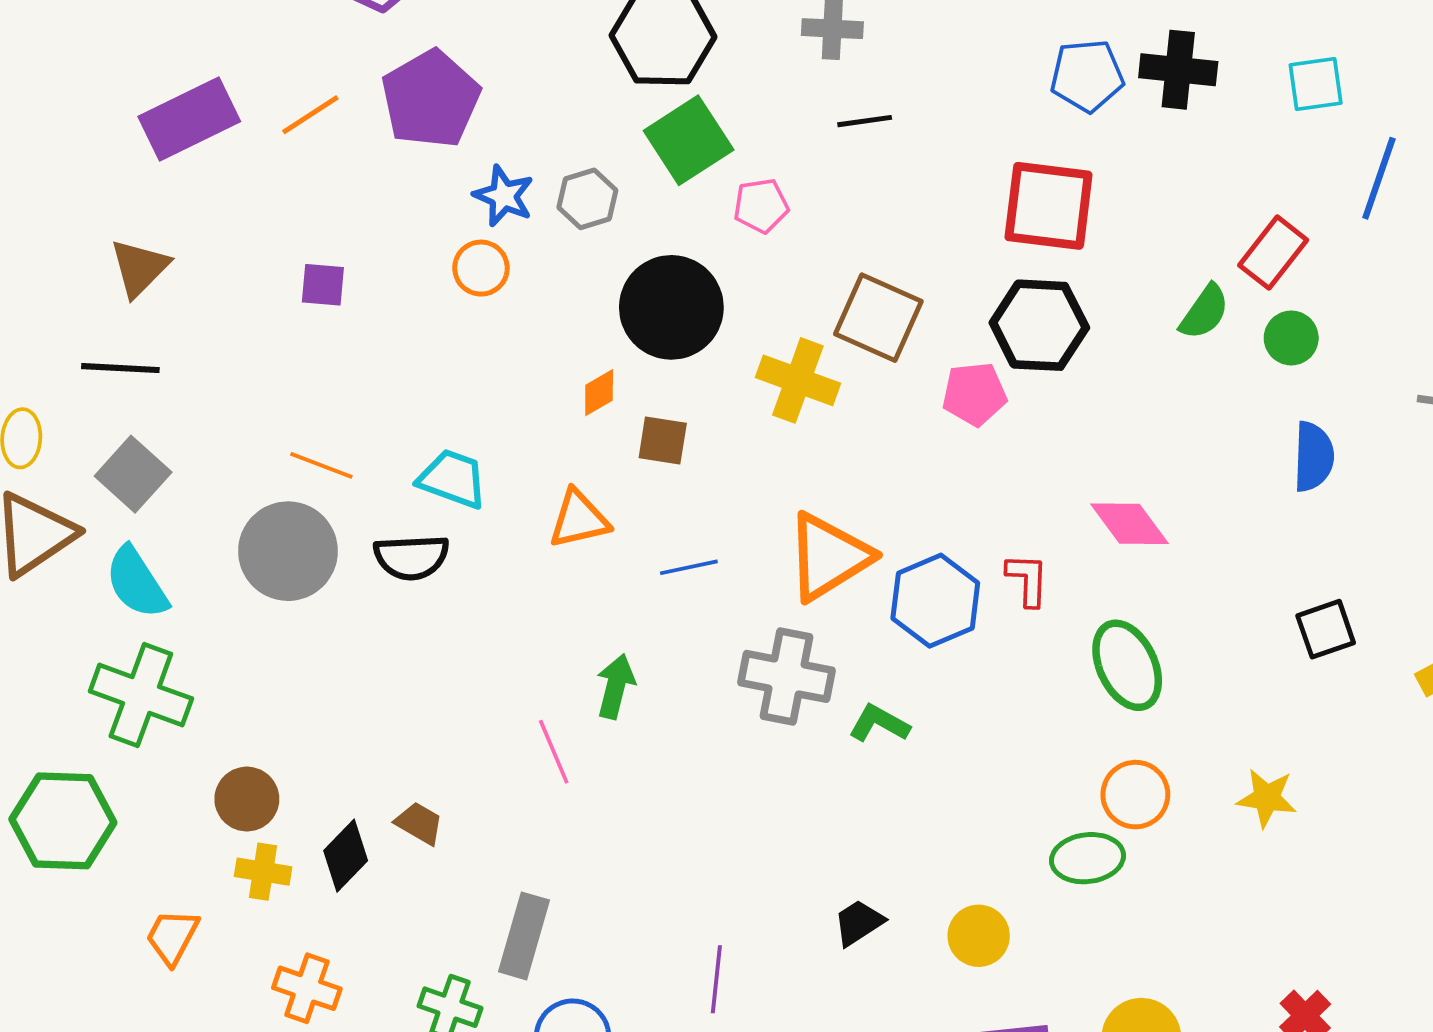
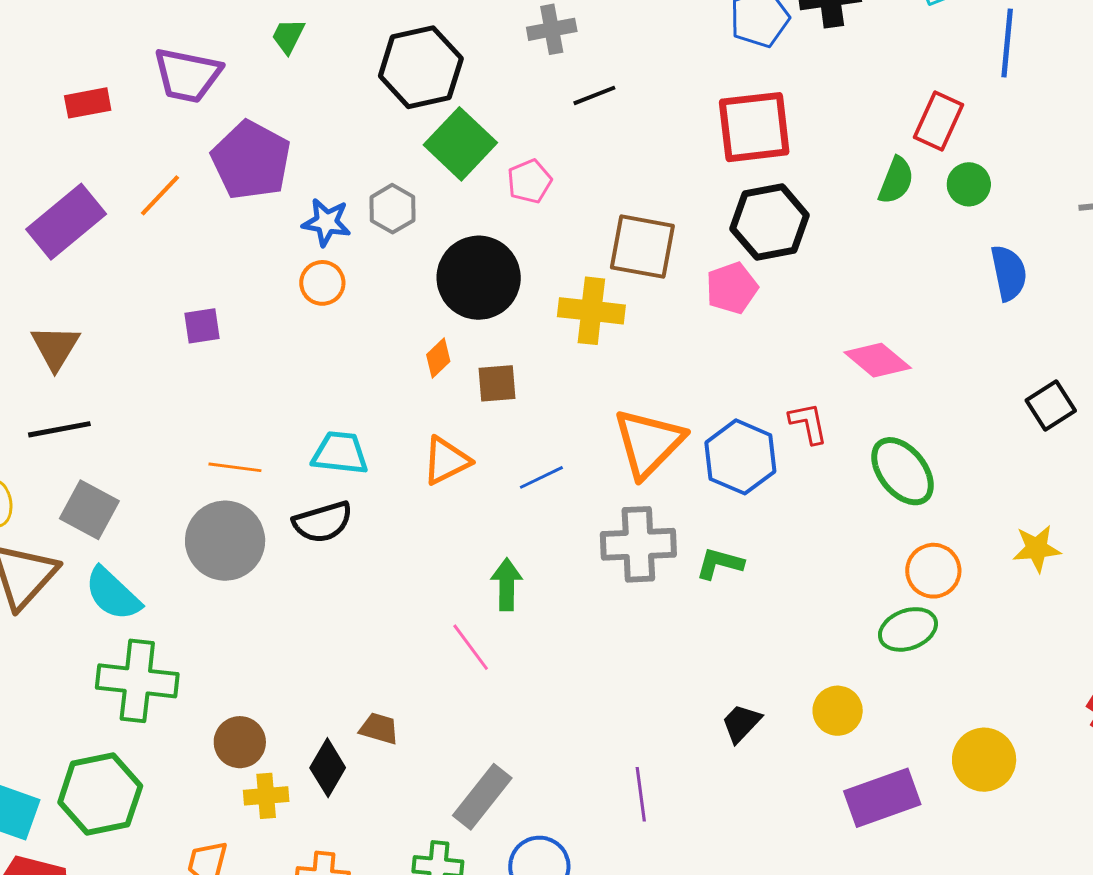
gray rectangle: (524, 936) -> (482, 797), turned 36

